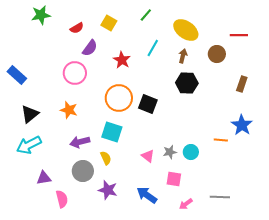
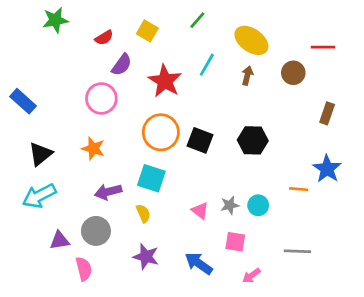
red star: (122, 60) -> (165, 81), size x1.4
black hexagon: (187, 83) -> (253, 140), moved
gray circle: (83, 171) -> (96, 231), moved
gray line: (220, 197) -> (297, 251), moved

